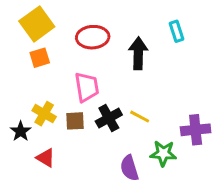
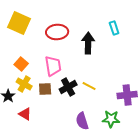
yellow square: (37, 24) -> (19, 23), turned -30
orange square: (40, 58) -> (21, 64), moved, turned -32
green star: (163, 153) -> (111, 119), moved

